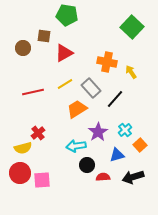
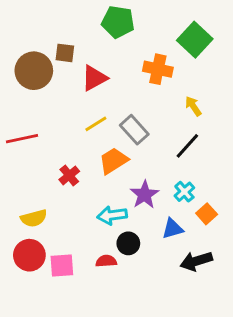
green pentagon: (67, 15) -> (118, 22), moved
brown circle: (23, 48) -> (34, 71), size x1.6
orange cross: (107, 62) -> (158, 69), moved
red line: (33, 92) -> (22, 139), moved
black line: (115, 99) -> (187, 146), moved
red cross: (38, 133) -> (69, 175), moved
red semicircle: (103, 177) -> (106, 261), moved

